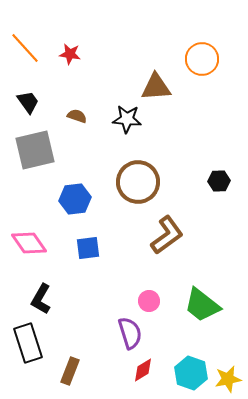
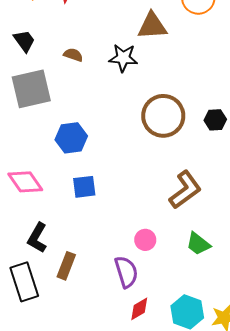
brown circle: (138, 182) -> (163, 116), moved
brown L-shape: (167, 235) -> (185, 190), moved
green trapezoid: (202, 305) -> (198, 244), size x0.7
brown rectangle: (70, 371) -> (66, 266), moved

